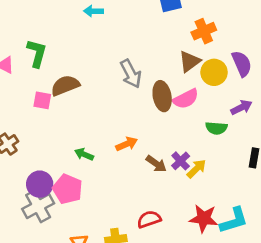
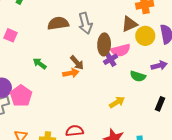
brown semicircle: (65, 85) -> (58, 23), moved
pink square: (42, 100) -> (11, 35), moved
green arrow: (84, 154) -> (40, 64), moved
purple cross: (181, 161) -> (111, 59), moved
brown arrow: (156, 164) -> (77, 63), moved

